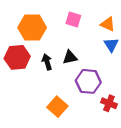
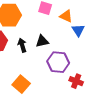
orange triangle: (108, 24) -> (66, 16), moved
orange square: (57, 107) -> (21, 84), moved

